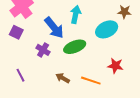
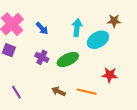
cyan arrow: (76, 14) -> (77, 28), moved
blue arrow: (54, 28) -> (42, 28), moved, size x0.6
purple cross: (43, 50) -> (42, 57), moved

